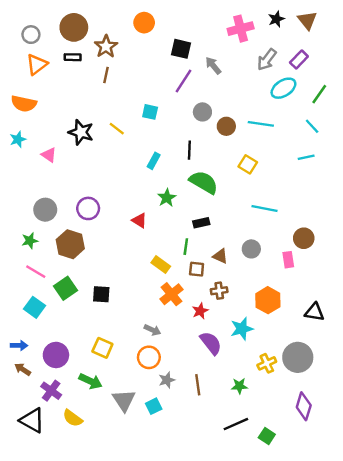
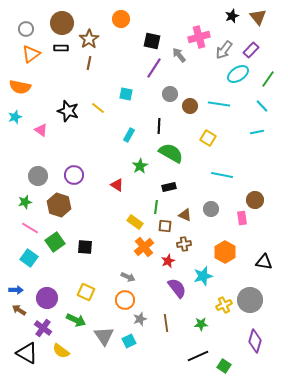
pink cross: (241, 29) -> (199, 37), moved

